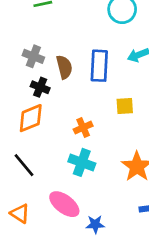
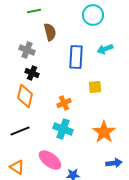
brown semicircle: (64, 67) -> (50, 32), moved
orange diamond: (31, 118) -> (25, 96), turned -55
black line: (24, 165) -> (20, 131), turned -72

